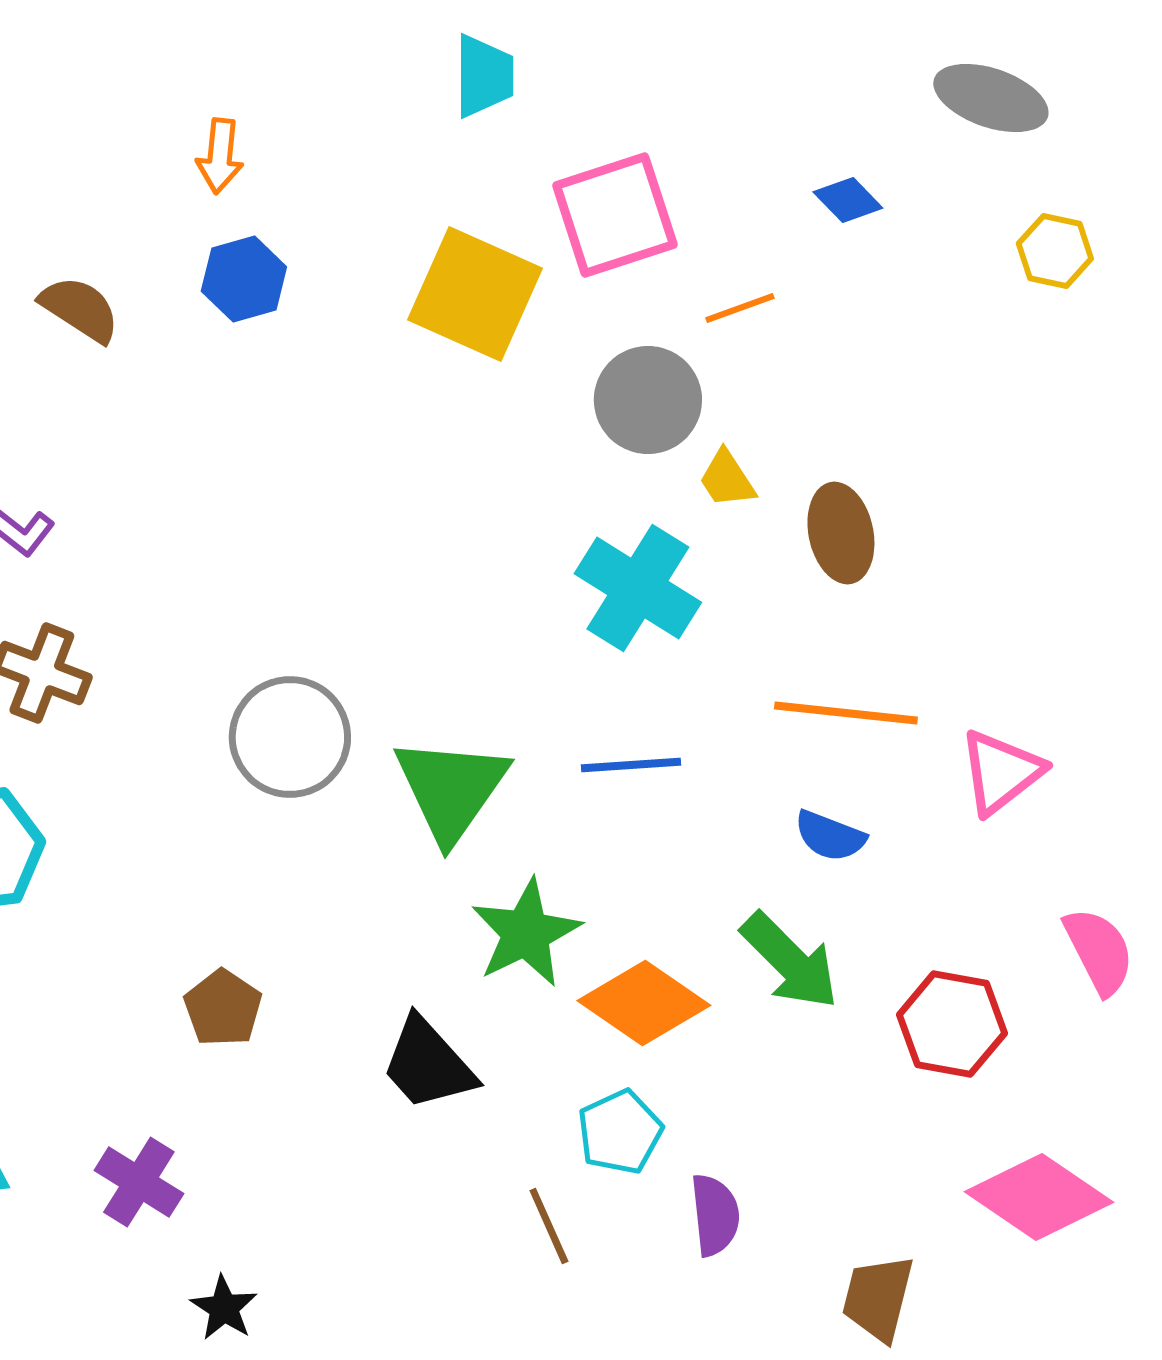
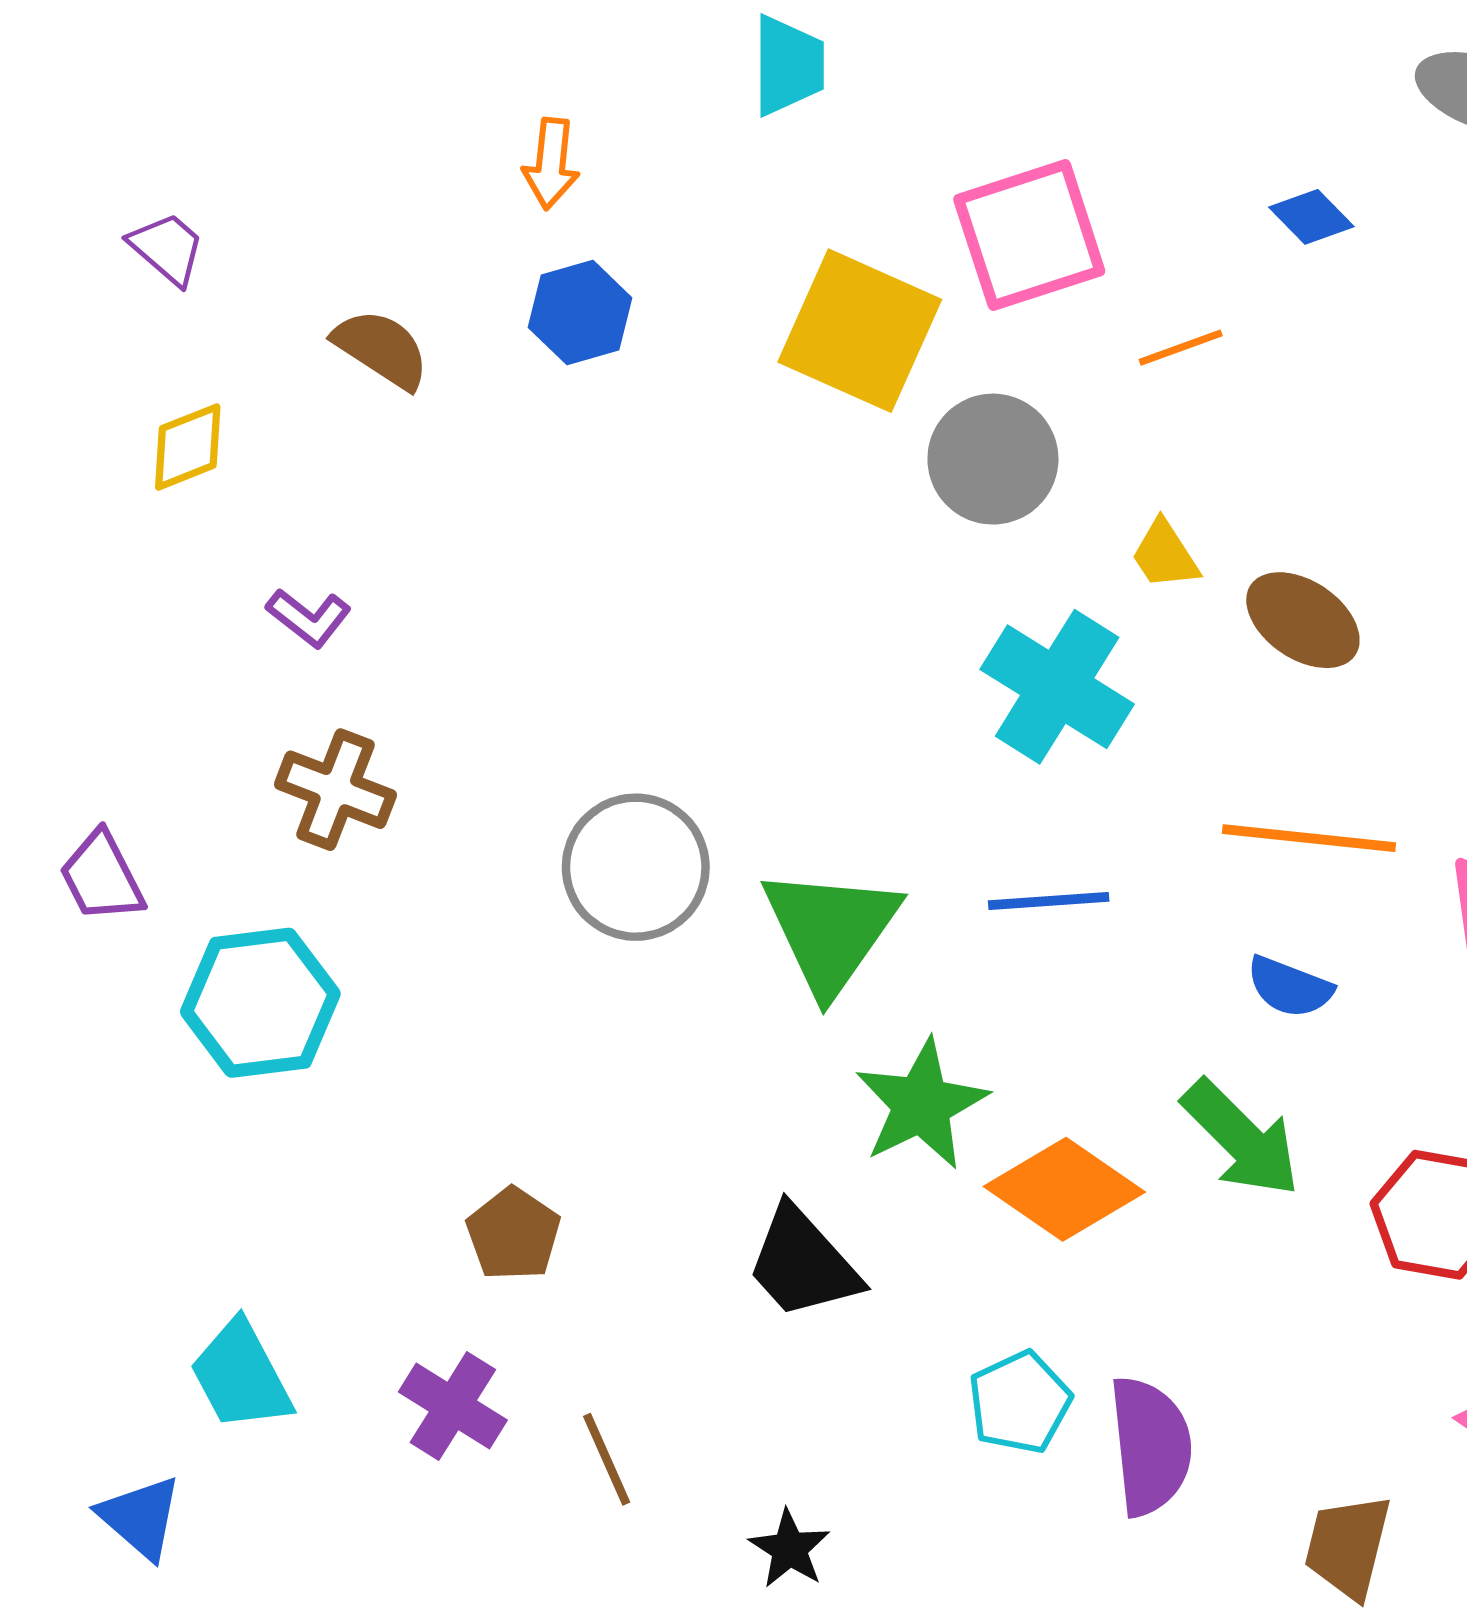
cyan trapezoid: (484, 76) -> (788, 66), moved
gray circle: (648, 400) -> (993, 459), moved
brown ellipse: (841, 533) -> (1303, 620), turned -44
brown pentagon: (223, 1008) -> (513, 1234), moved
cyan pentagon: (620, 1132) -> (1020, 1402), moved
purple semicircle: (715, 1215) -> (1150, 1446), size x1.4
brown line: (549, 1226) -> (607, 1459), moved
black star: (224, 1308) -> (790, 1549), moved

